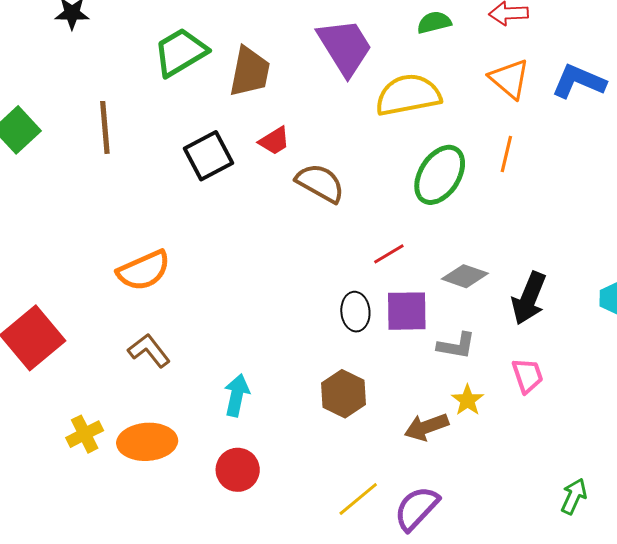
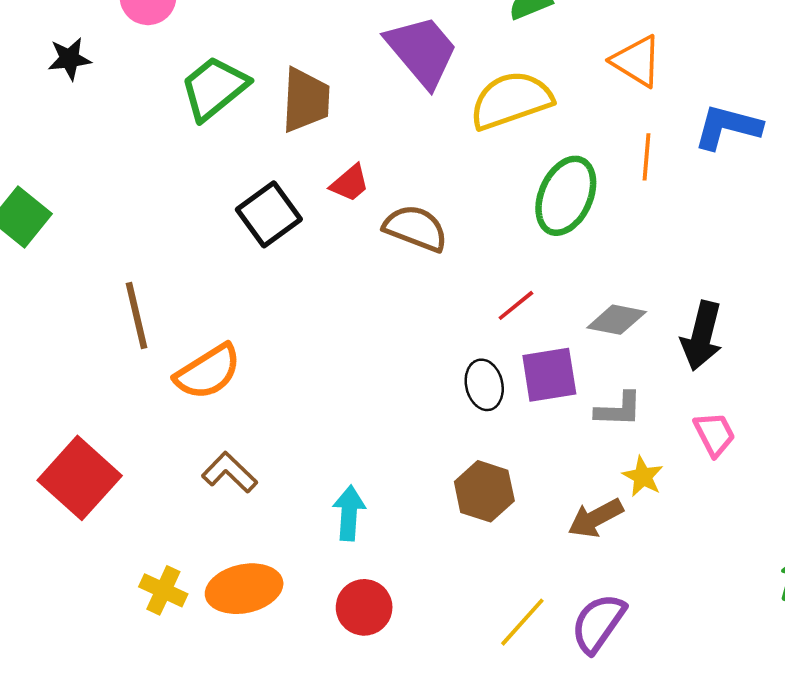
blue L-shape: (579, 81) -> (728, 127), moved
brown line: (105, 127) -> (137, 315), moved
yellow cross: (85, 434) -> (163, 590), turned -30

